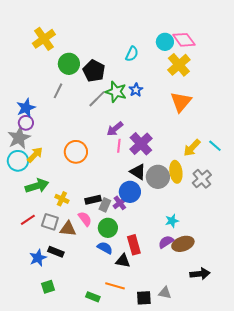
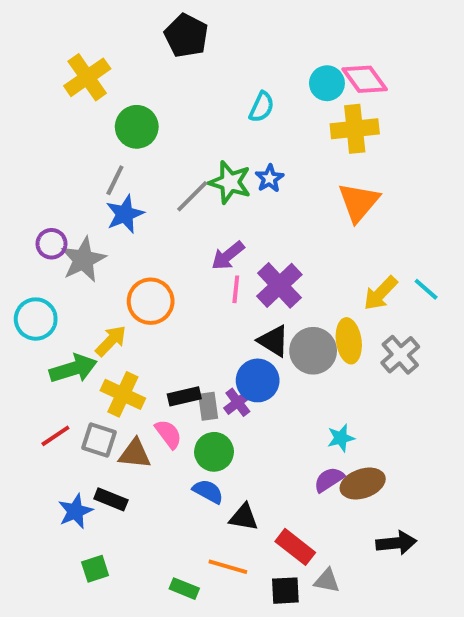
yellow cross: (179, 65) -> (355, 129), turned 35
black pentagon: (94, 71) -> (186, 36), moved
blue star: (26, 108) -> (125, 214), moved
gray star: (19, 138) -> (83, 260), moved
yellow arrow: (35, 155) -> (111, 341), moved
yellow cross: (62, 199) -> (123, 394), size x1.5
gray rectangle: (105, 205) -> (208, 406), turned -32
red rectangle: (134, 245) -> (295, 547), moved, turned -36

